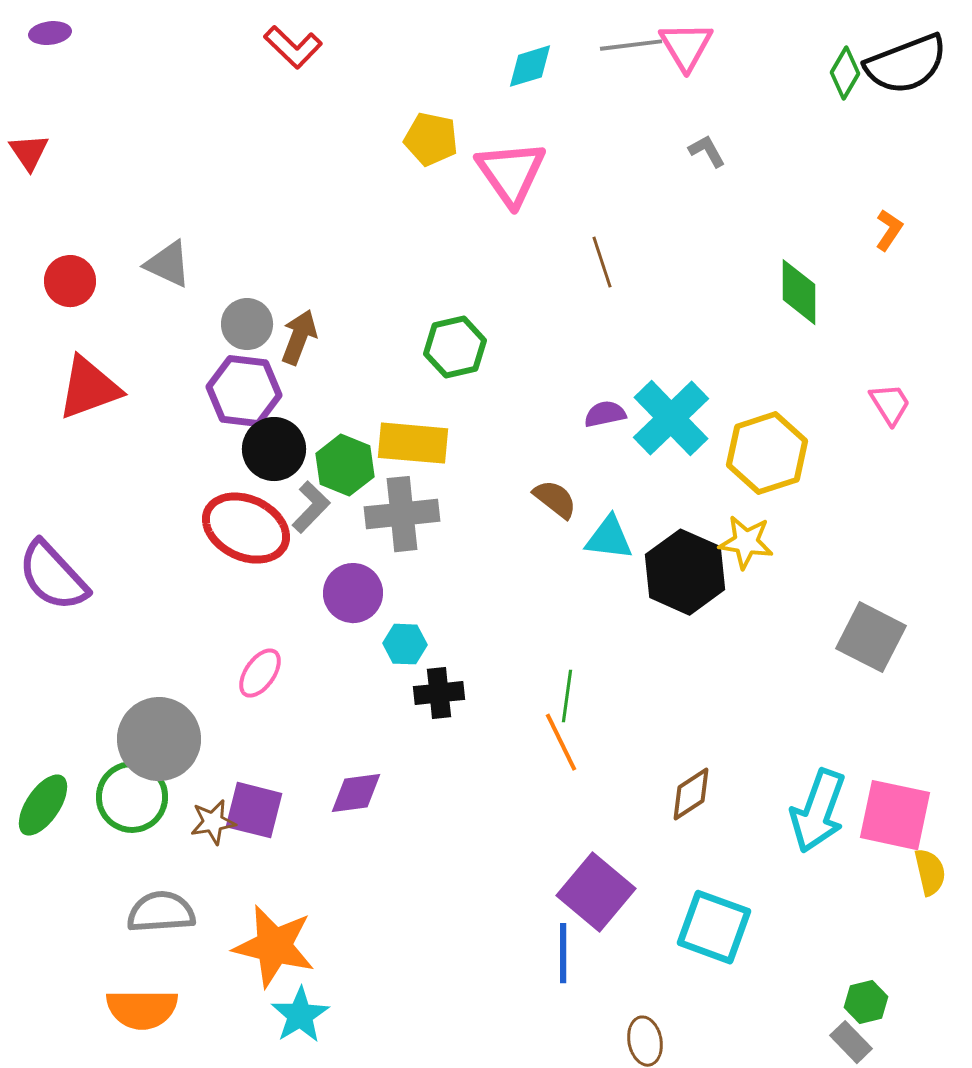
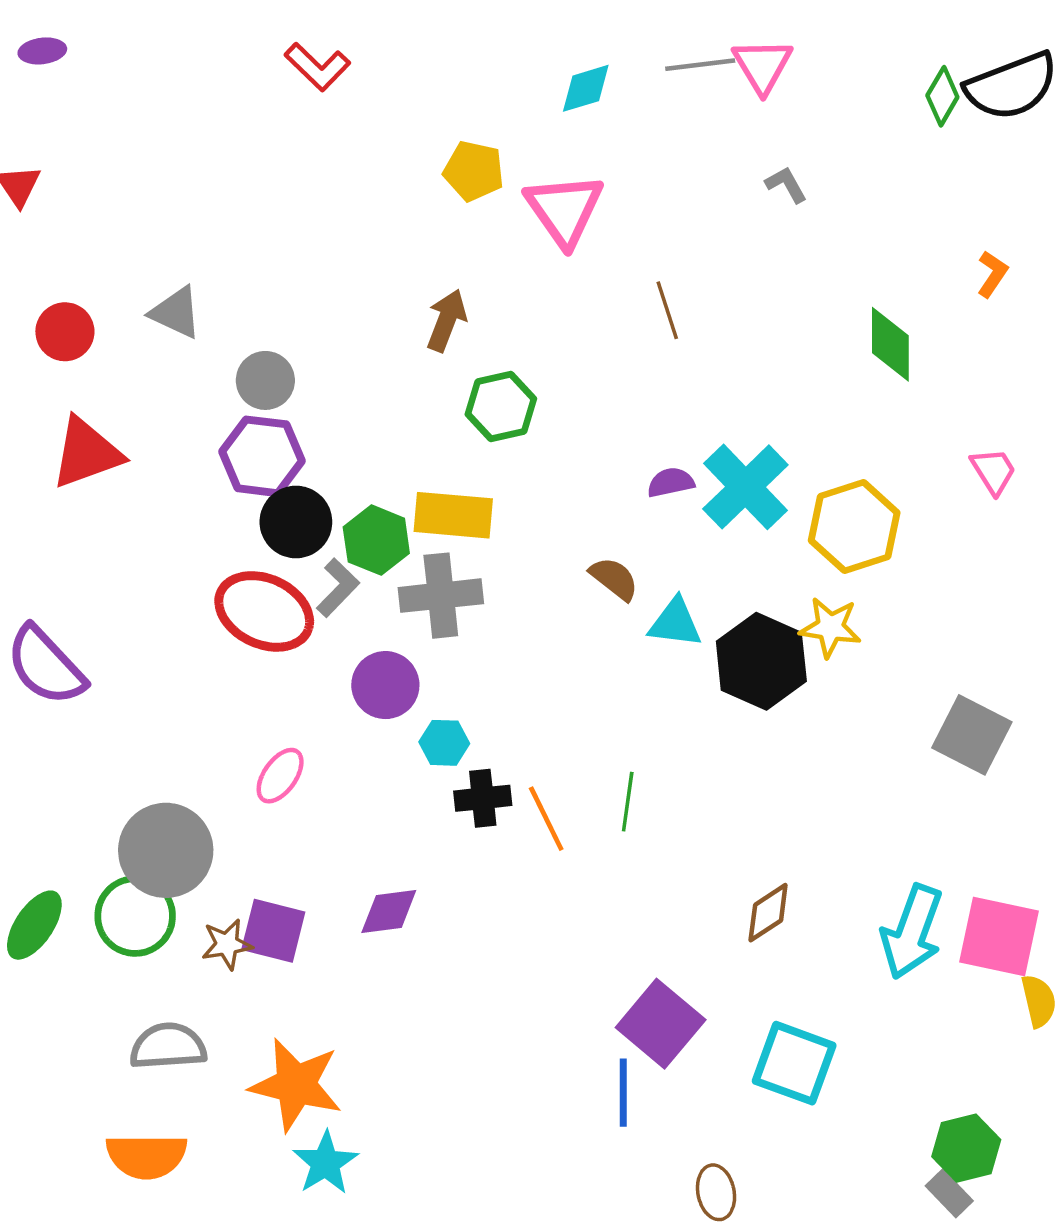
brown arrow: (299, 337) -> (447, 320), moved
orange line: (561, 742) -> (546, 819), moved
green hexagon: (866, 1002) -> (966, 1148), size x1.4

